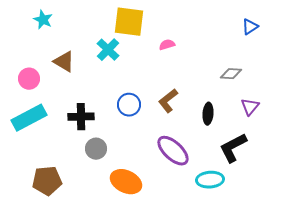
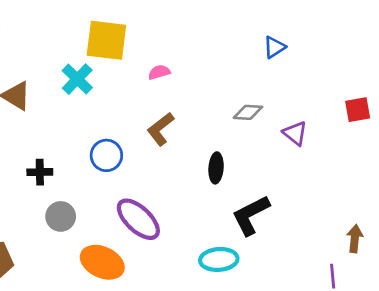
brown L-shape: (168, 101) -> (161, 129), moved
purple triangle: (250, 107) -> (295, 133), moved, turned -30
black cross: (81, 117) -> (40, 172), size x0.7
purple ellipse: (173, 151) -> (138, 219), moved

